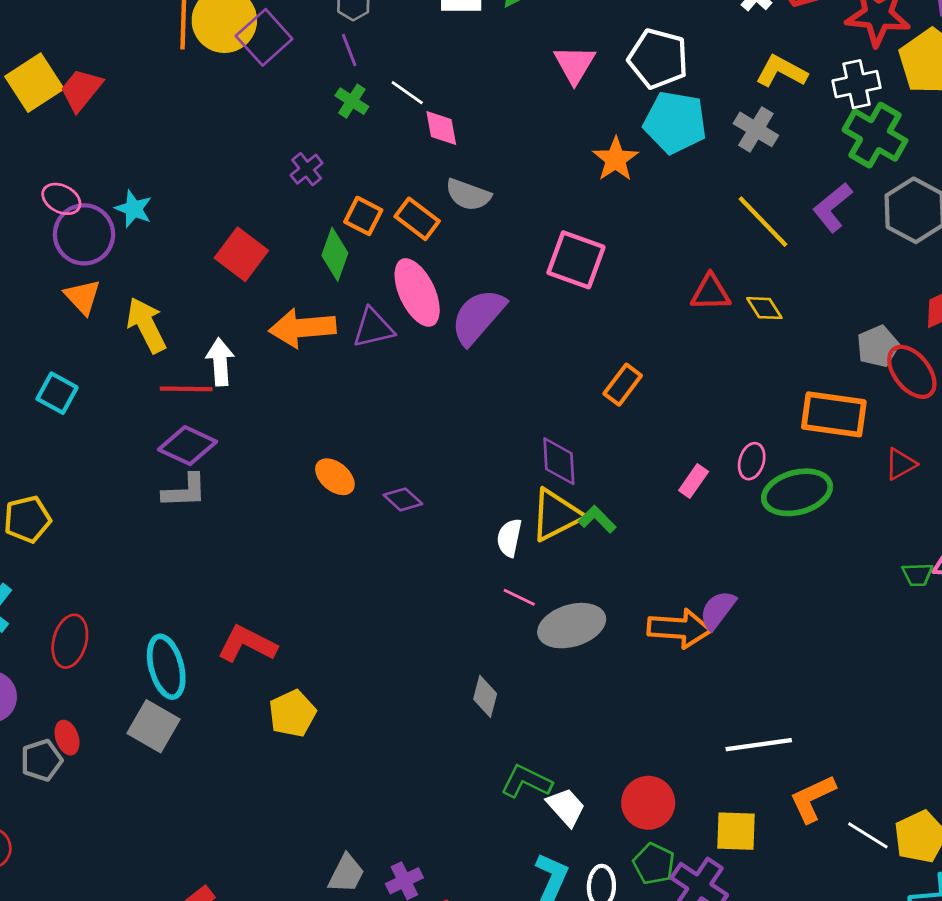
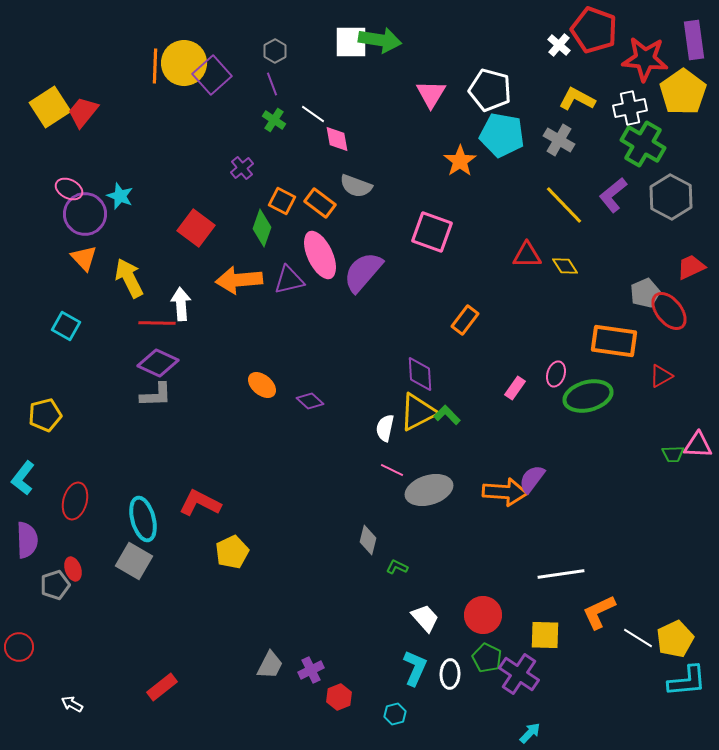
green L-shape: (526, 782) -> (397, 567), moved, size x0.6

